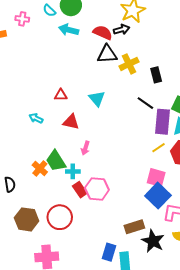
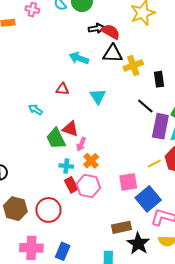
cyan arrow: (69, 30) -> (79, 58), moved
black arrow: (121, 30) -> (96, 28), moved
red triangle: (71, 122) -> (70, 129), moved
yellow line: (159, 148) -> (154, 164), moved
green trapezoid: (56, 161) -> (56, 139), moved
orange cross: (40, 169) -> (91, 161), moved
pink square: (156, 178) -> (128, 182), moved, turned -30
blue rectangle: (109, 252) -> (63, 251), moved

